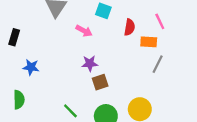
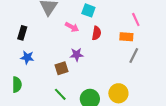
red semicircle: (130, 27) -> (97, 33), moved
black rectangle: (14, 37) -> (22, 33), moved
brown square: (100, 82) -> (61, 68), moved

